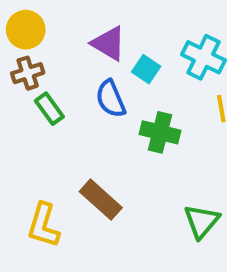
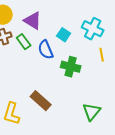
purple triangle: (109, 43) -> (33, 21), moved
green rectangle: (49, 109) -> (24, 42), moved

